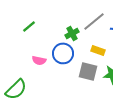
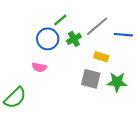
green line: (29, 26) -> (60, 20), moved
blue circle: (63, 53) -> (48, 39), moved

